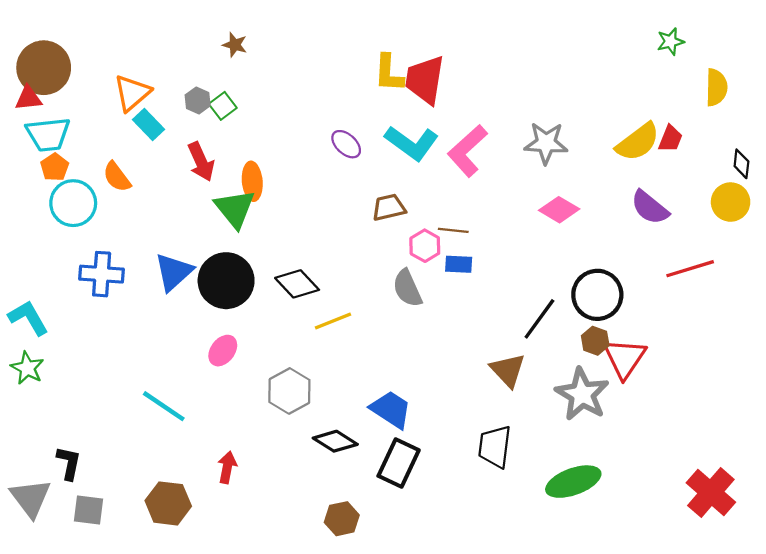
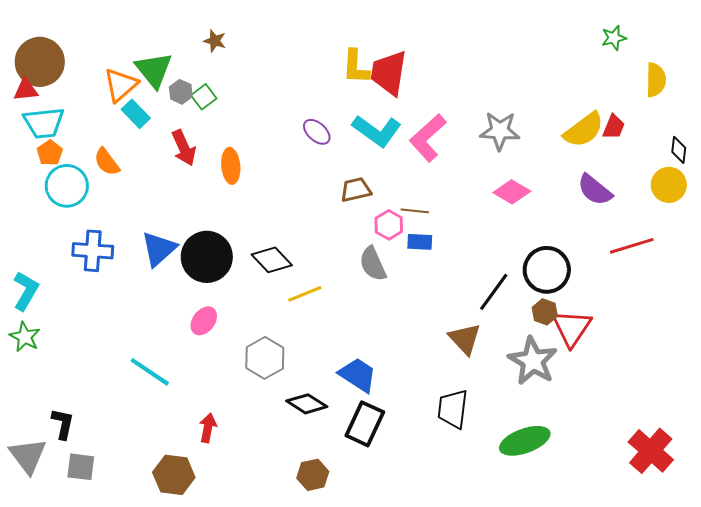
green triangle: (235, 209) -> (154, 70), moved
cyan L-shape: (28, 318) -> (26, 291), turned 60
brown hexagon: (168, 503) -> (174, 475), moved

